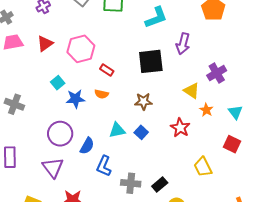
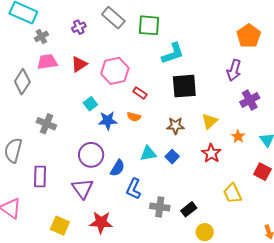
cyan L-shape: (156, 17) -> (173, 53), moved
purple arrow: (183, 44) -> (234, 70), moved
yellow triangle: (192, 91) -> (210, 121), moved, turned 42

